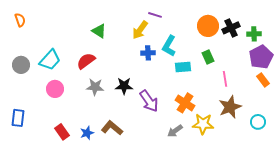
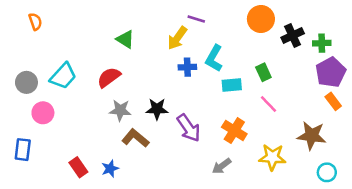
orange semicircle: (20, 20) -> (35, 22), moved
orange circle: (208, 26) -> (261, 19), moved
pink line: (225, 79) -> (269, 104), moved, turned -35
pink circle: (55, 89) -> (43, 113), moved
brown star: (230, 107) -> (312, 136), moved, turned 30
cyan circle: (258, 122) -> (327, 172), moved
yellow star: (203, 124) -> (272, 157), moved
brown L-shape: (112, 128) -> (135, 138), moved

